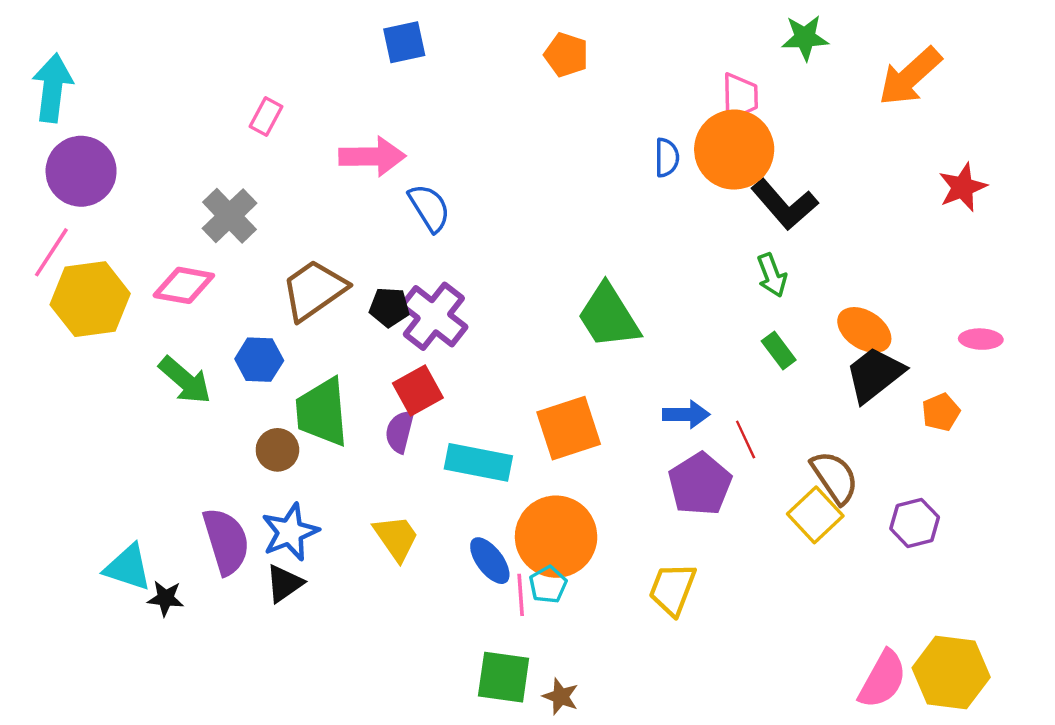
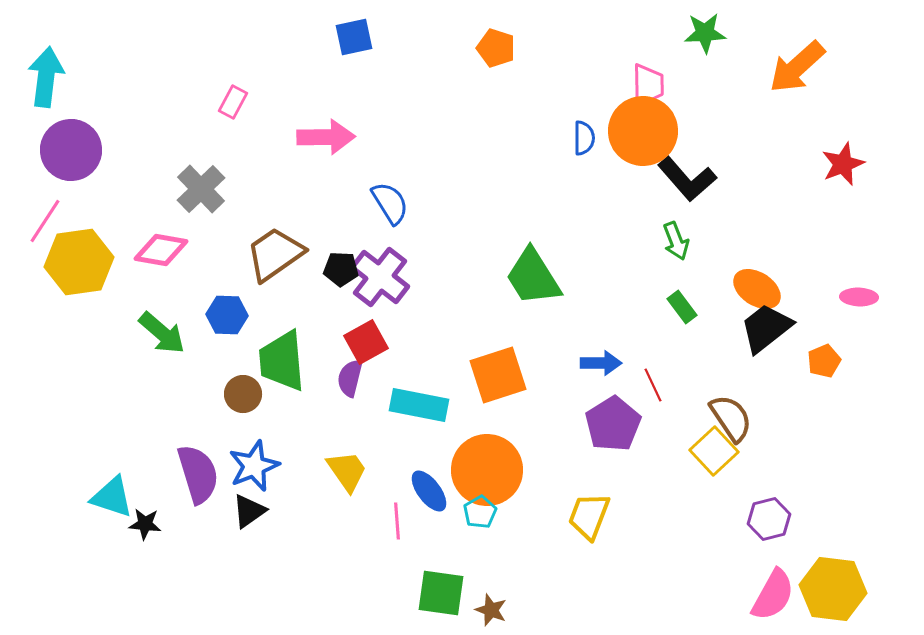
blue semicircle: (429, 208) -> (390, 203), moved
purple hexagon: (915, 523) -> (769, 519), moved
pink line: (521, 595) -> (397, 521), moved

